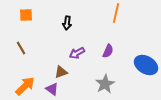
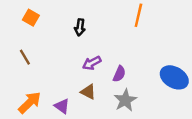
orange square: (26, 15) -> (31, 18), turned 32
purple semicircle: (108, 51) -> (119, 74), moved
brown triangle: (61, 72) -> (88, 92), moved, turned 48

